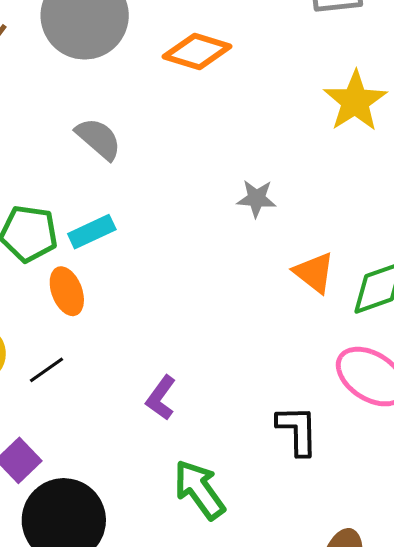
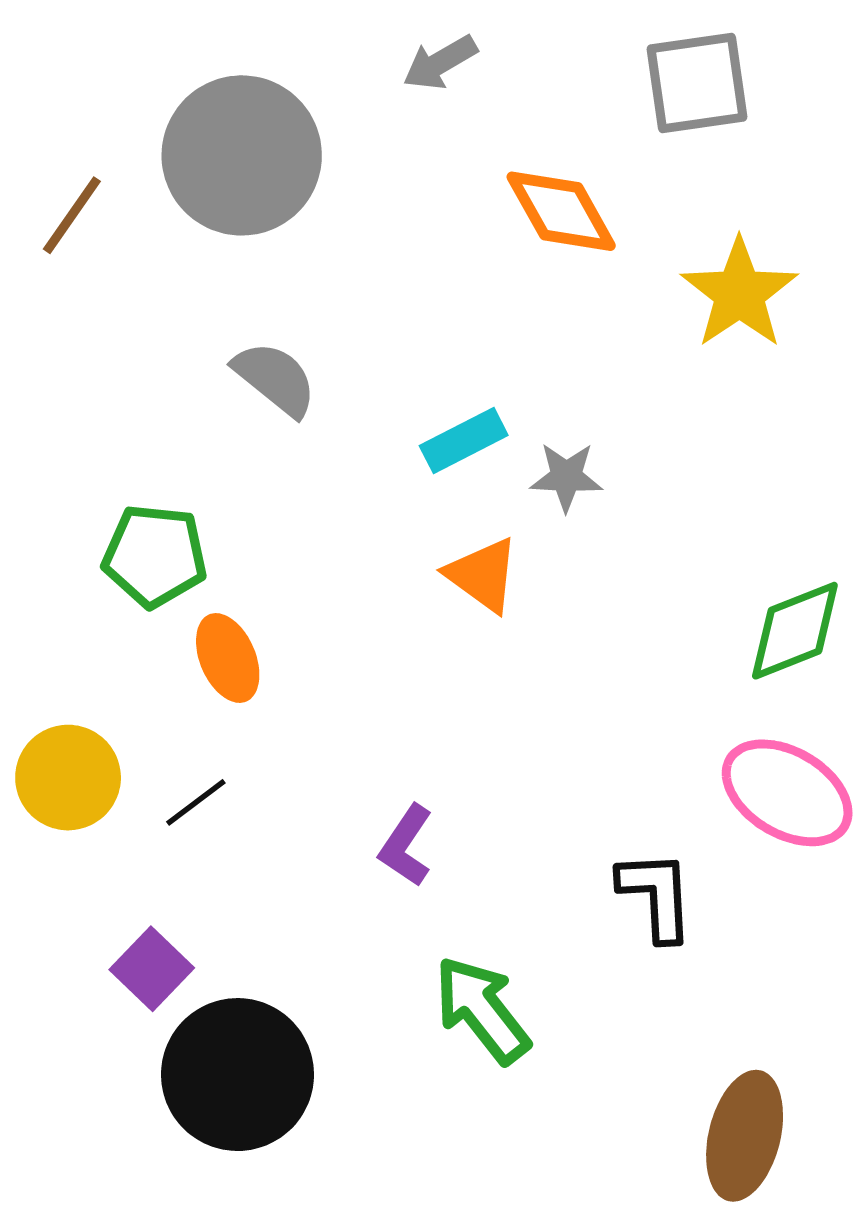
orange diamond: (197, 51) -> (561, 211), moved, turned 46
cyan rectangle: (92, 232) -> (464, 441), moved
orange triangle: (314, 273) -> (483, 575), moved

